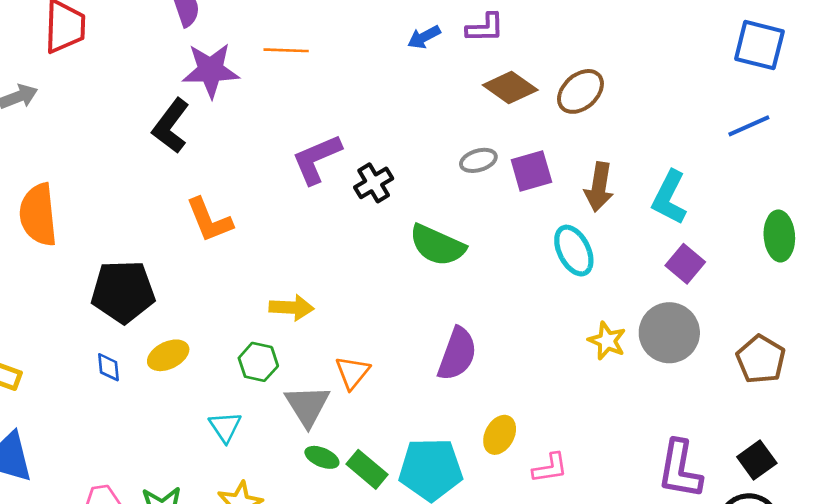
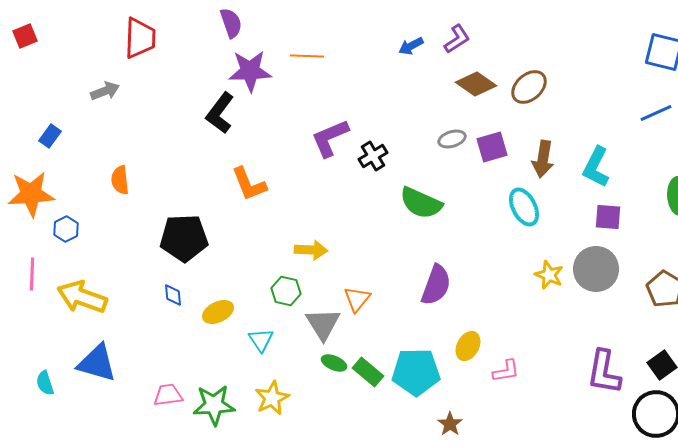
purple L-shape: (485, 28) -> (457, 39), turned -32
orange semicircle: (38, 215) -> (120, 180), size x0.6
purple square: (685, 264) -> (608, 217), turned -36
yellow ellipse: (168, 355) -> (218, 312), moved

